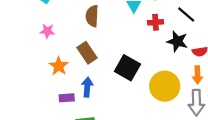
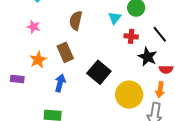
purple rectangle: (67, 98) -> (17, 79), moved

